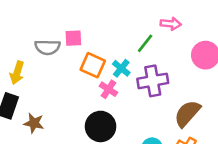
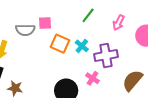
pink arrow: (171, 24) -> (118, 23), moved, turned 112
green line: (145, 43) -> (88, 15), moved
pink cross: (109, 89) -> (93, 78), moved

